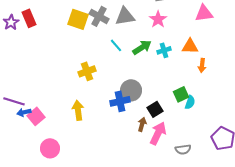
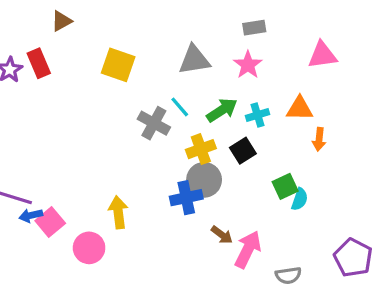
gray cross: (99, 16) -> (154, 123), moved
yellow cross: (87, 71) -> (201, 149), moved
black square: (155, 109) -> (243, 151), moved
brown arrow: (142, 124) -> (222, 235), turned 112
pink circle: (50, 148) -> (89, 248), moved

